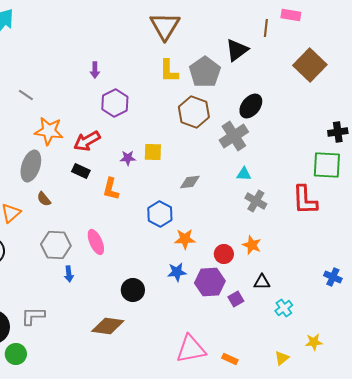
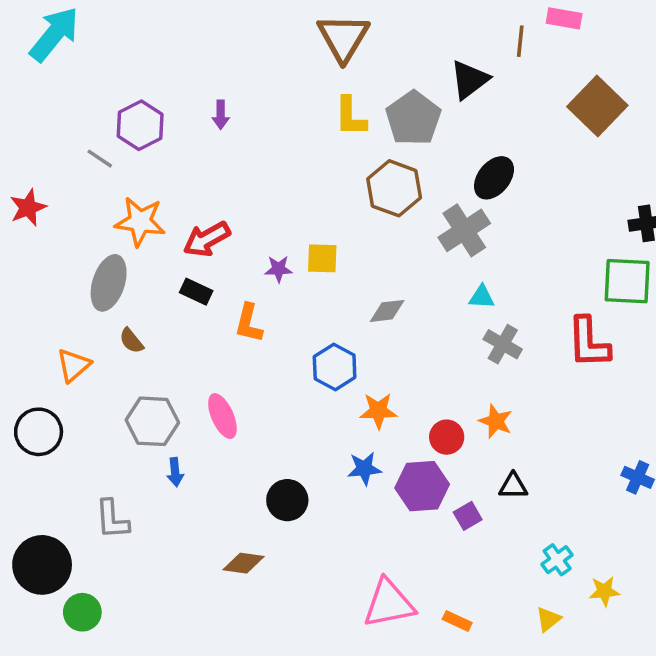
purple hexagon: (115, 103) -> (140, 125), moved
cyan cross: (284, 308) -> (557, 560), moved
gray L-shape: (33, 316) -> (112, 519), moved, turned -95
brown diamond: (108, 326) -> (243, 563), size x0.7

